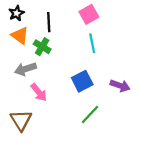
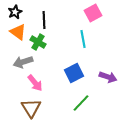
pink square: (89, 14) -> (93, 13), moved
brown triangle: (21, 120) -> (31, 108), moved

